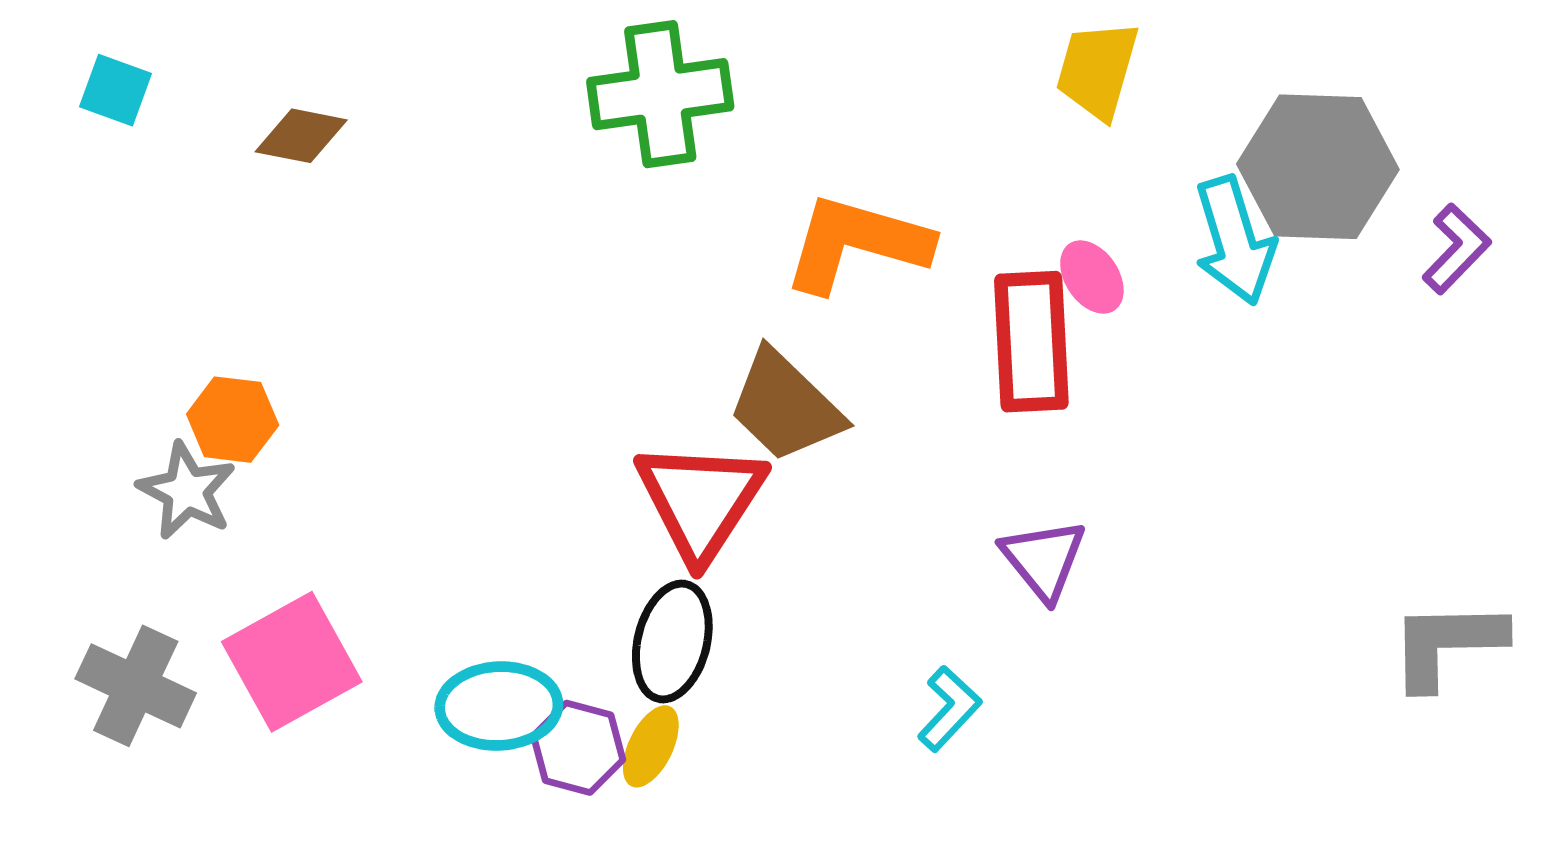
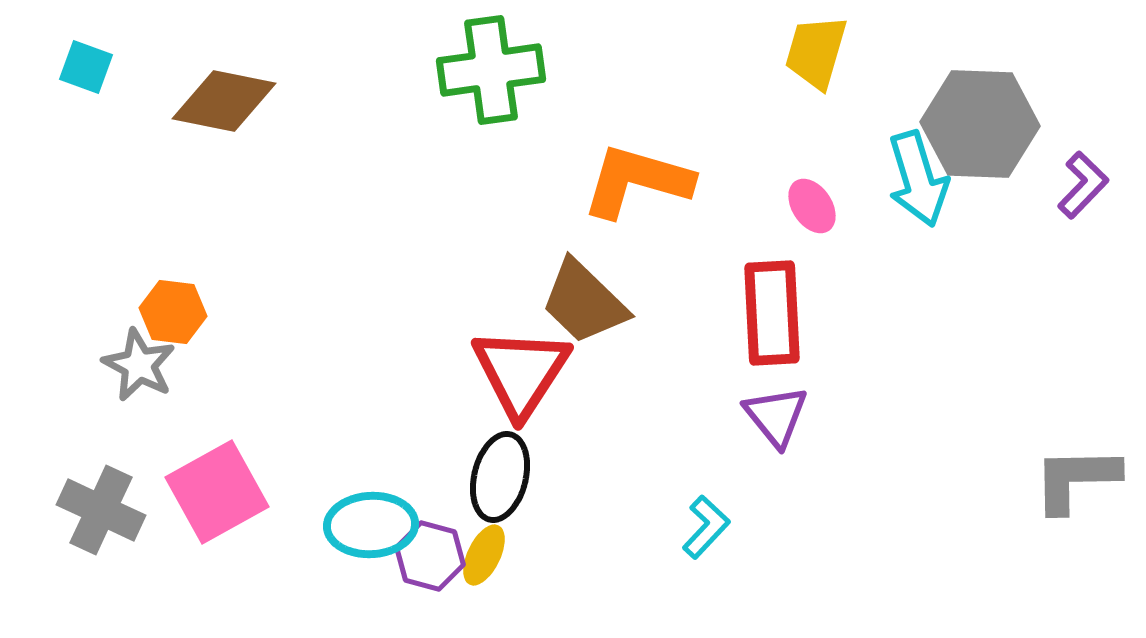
brown diamond: (301, 136) -> (224, 101), size x1.5
red rectangle: (1031, 342) -> (772, 313), moved

